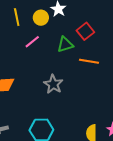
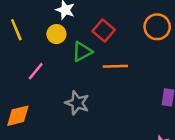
yellow circle: (41, 18) -> (56, 34), moved
pink line: (32, 42) -> (36, 71), moved

